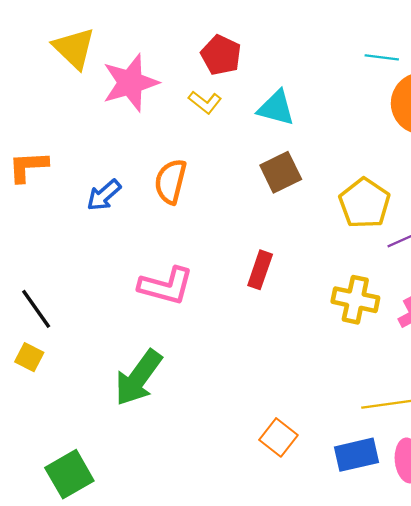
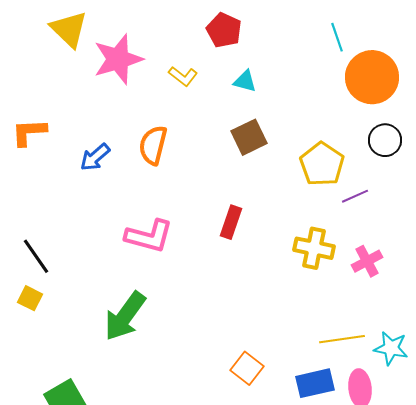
red pentagon: (221, 55) -> (224, 30), moved
cyan line: (382, 57) -> (337, 37), turned 64
cyan triangle: (276, 108) -> (245, 81), size x0.7

